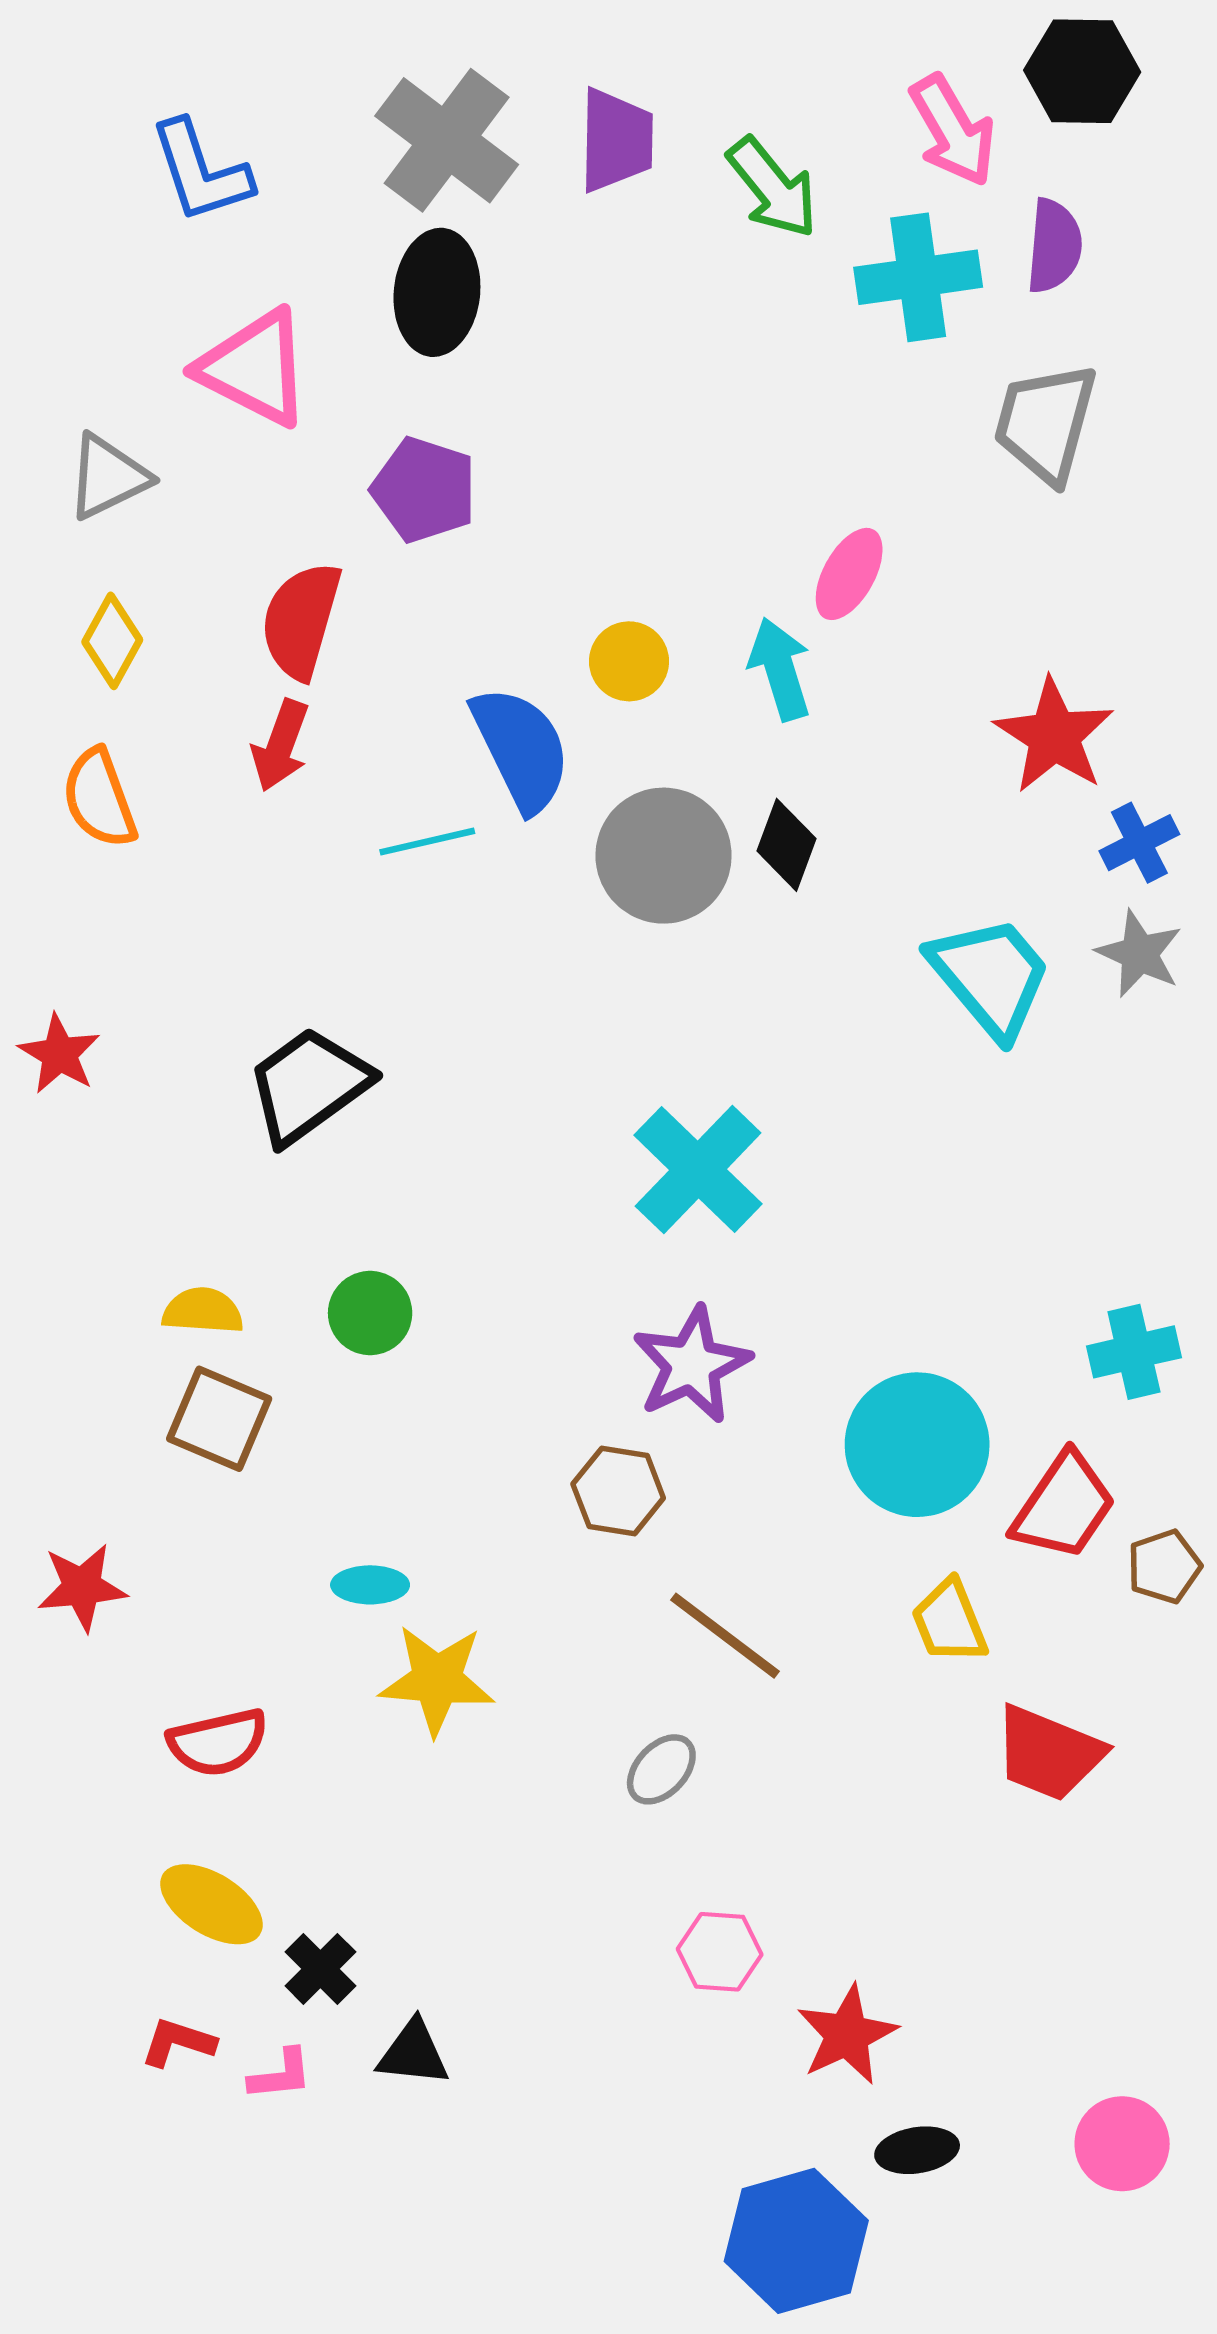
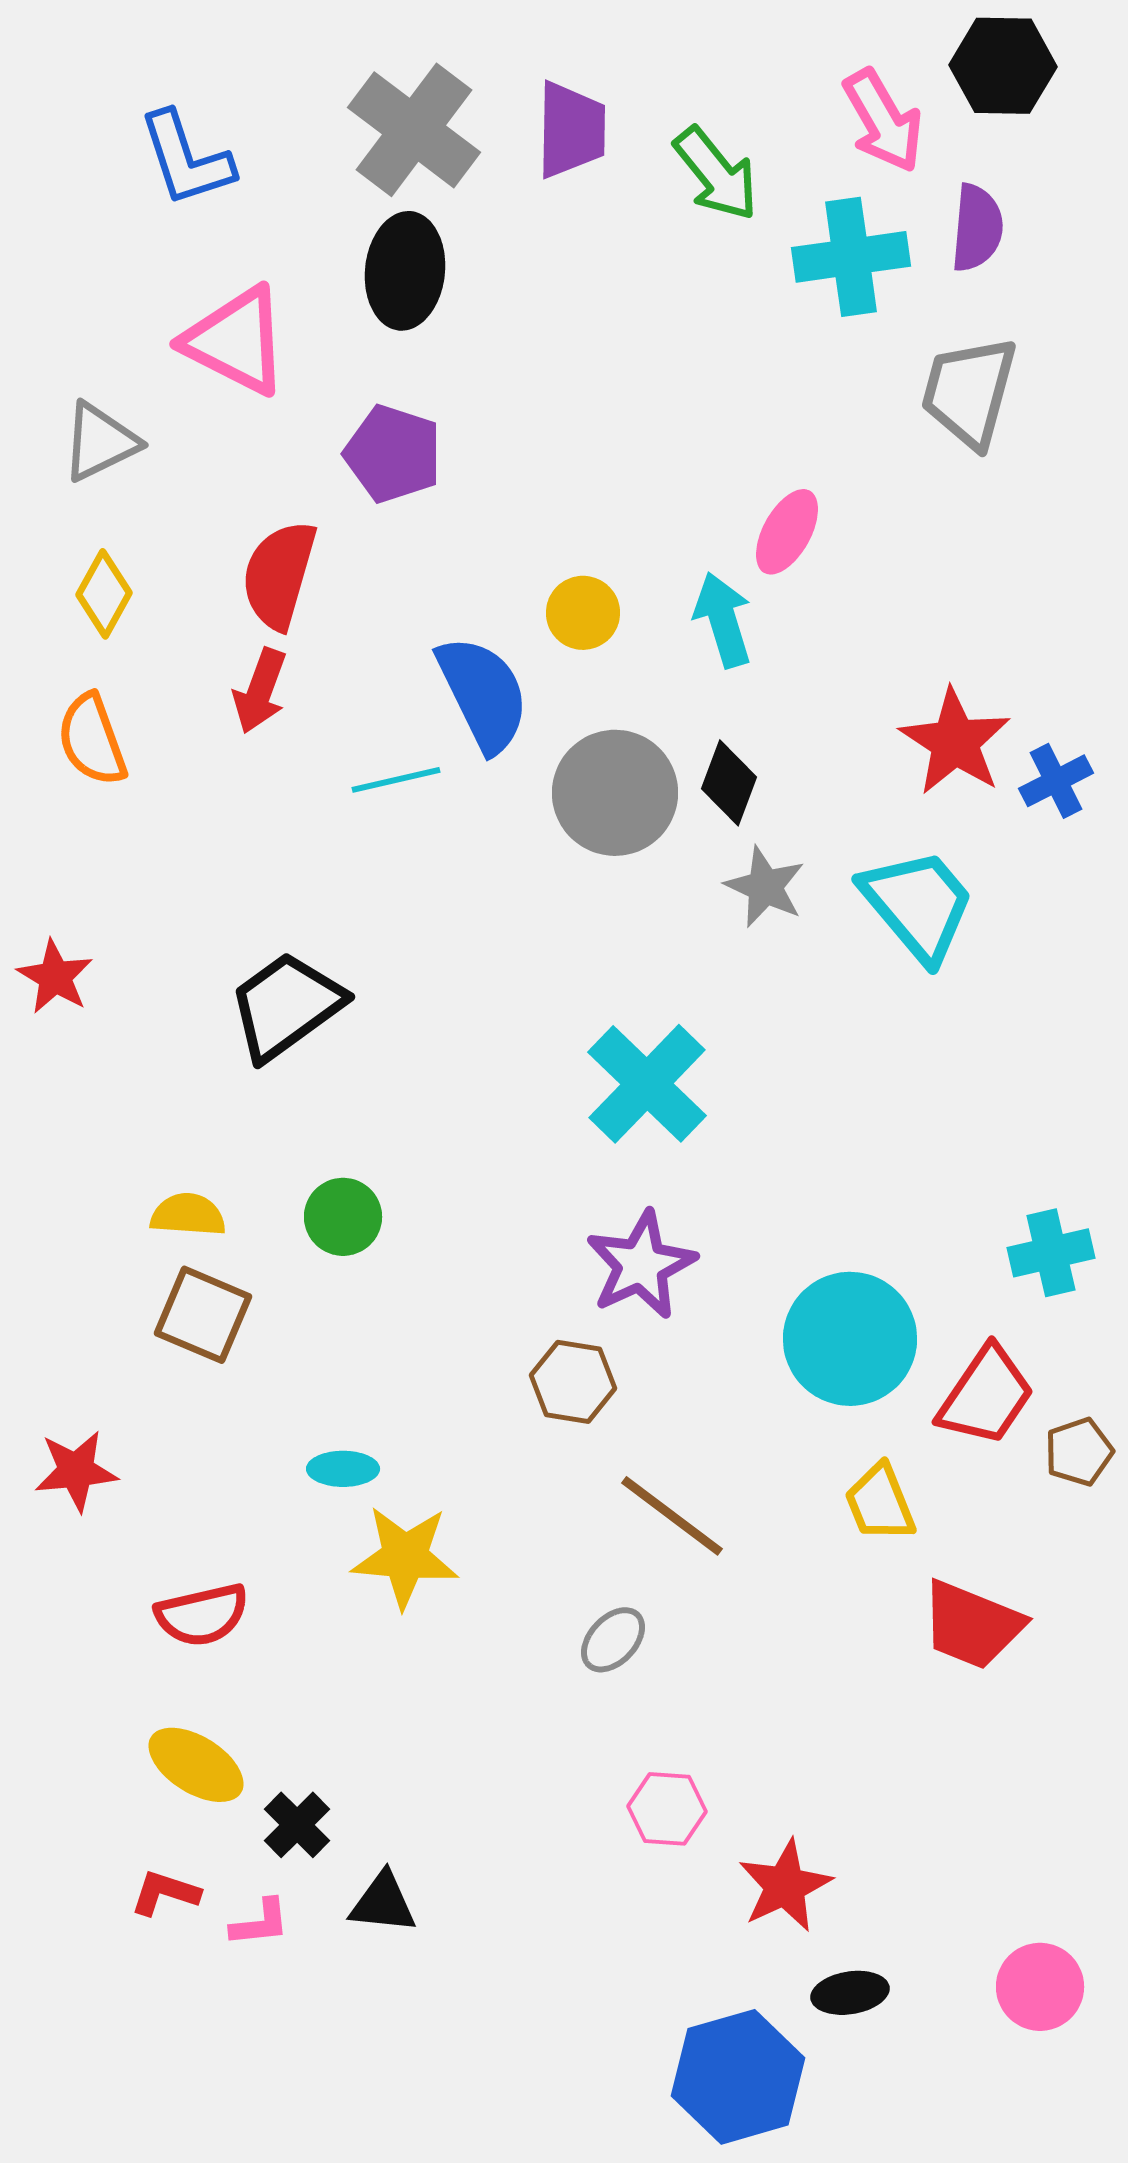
red star: (1054, 736) -> (955, 742), moved
gray star: (1139, 954) -> (765, 887), moved

